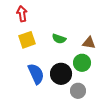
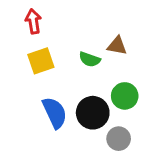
brown triangle: (89, 43) -> (117, 46), moved

